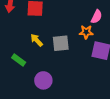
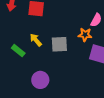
green rectangle: (19, 60) -> (18, 51), moved

